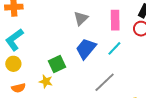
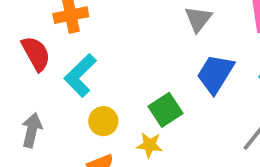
yellow circle: (13, 64) -> (103, 121), moved

